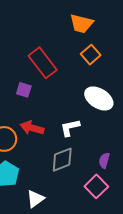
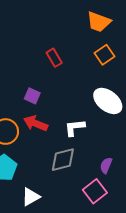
red rectangle: (43, 63) -> (54, 58), size x0.6
purple square: (24, 90) -> (32, 96), moved

